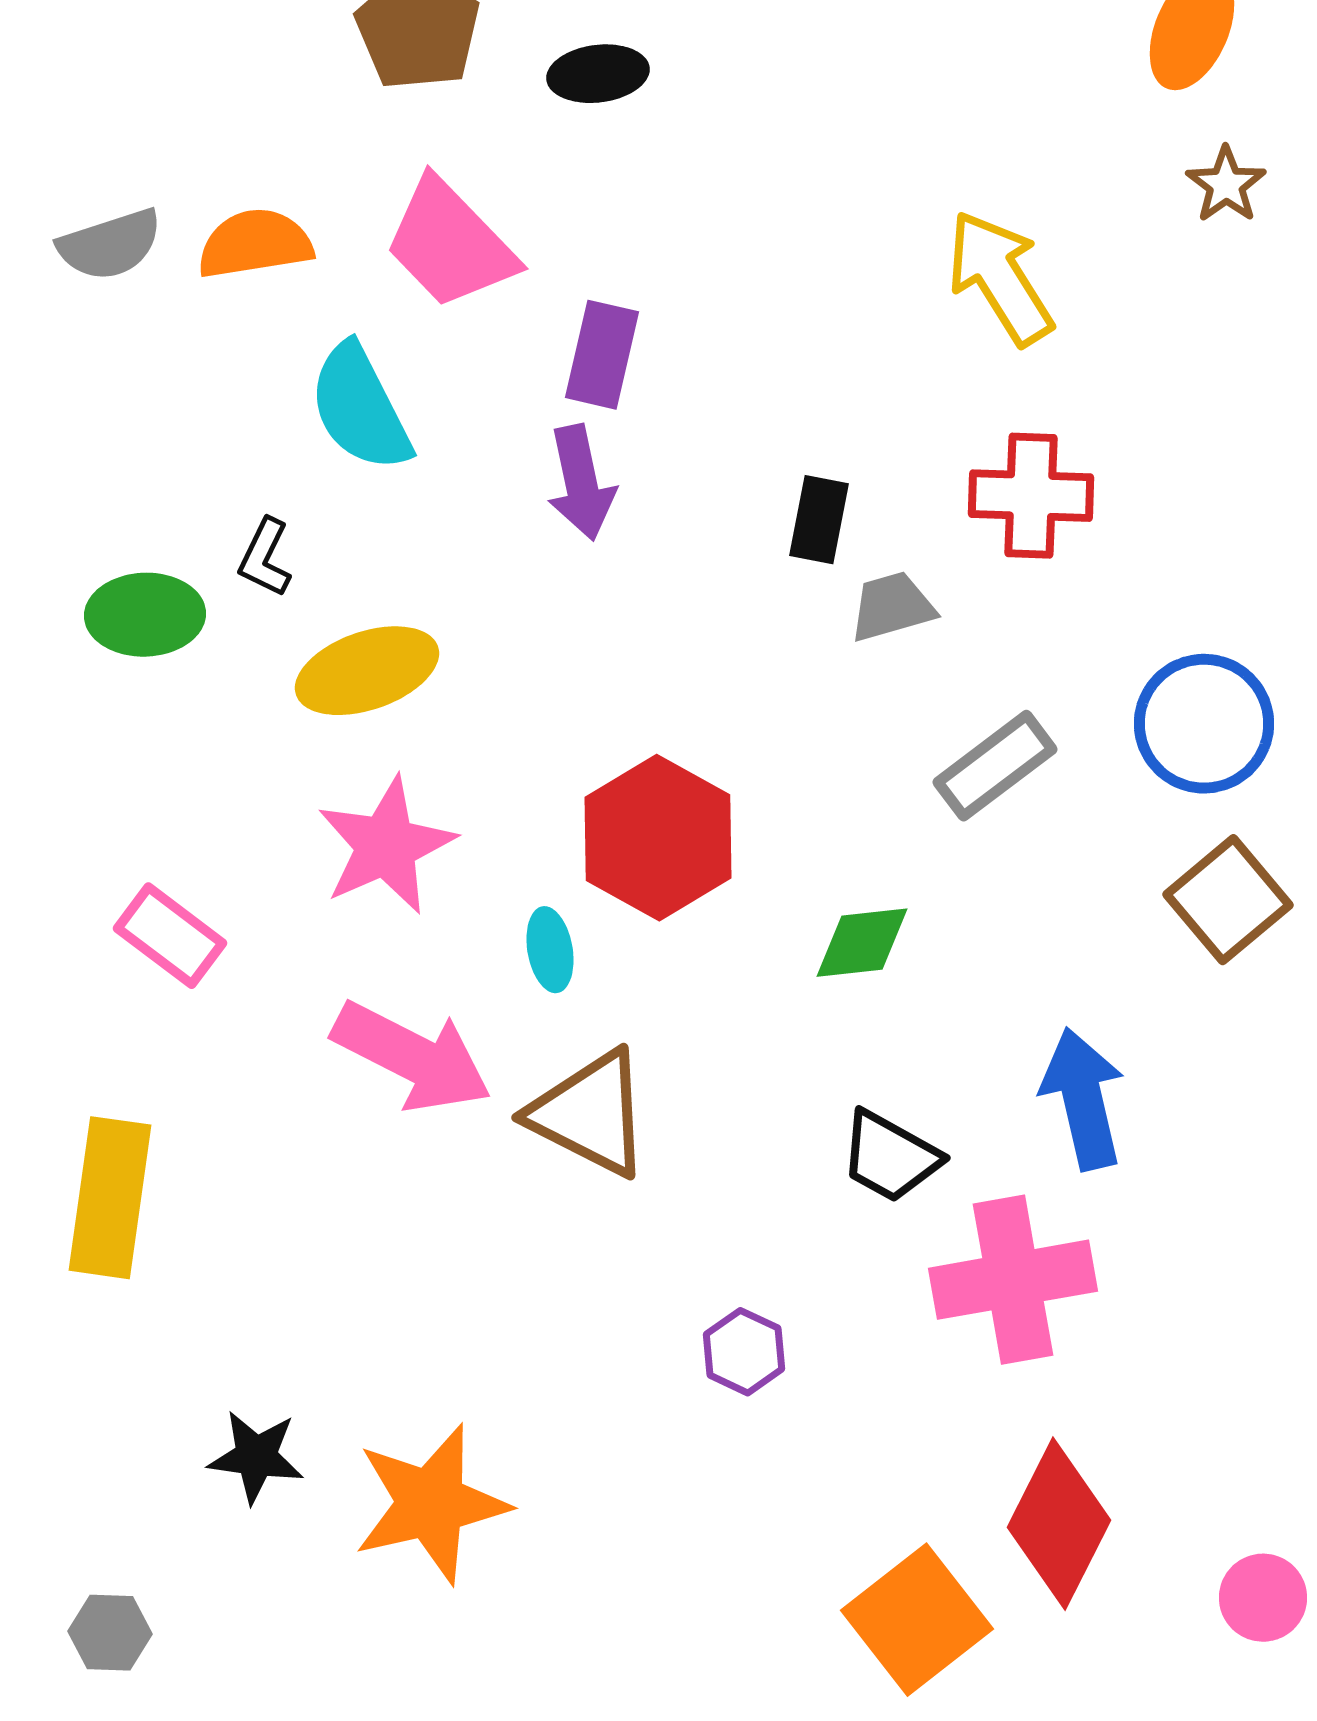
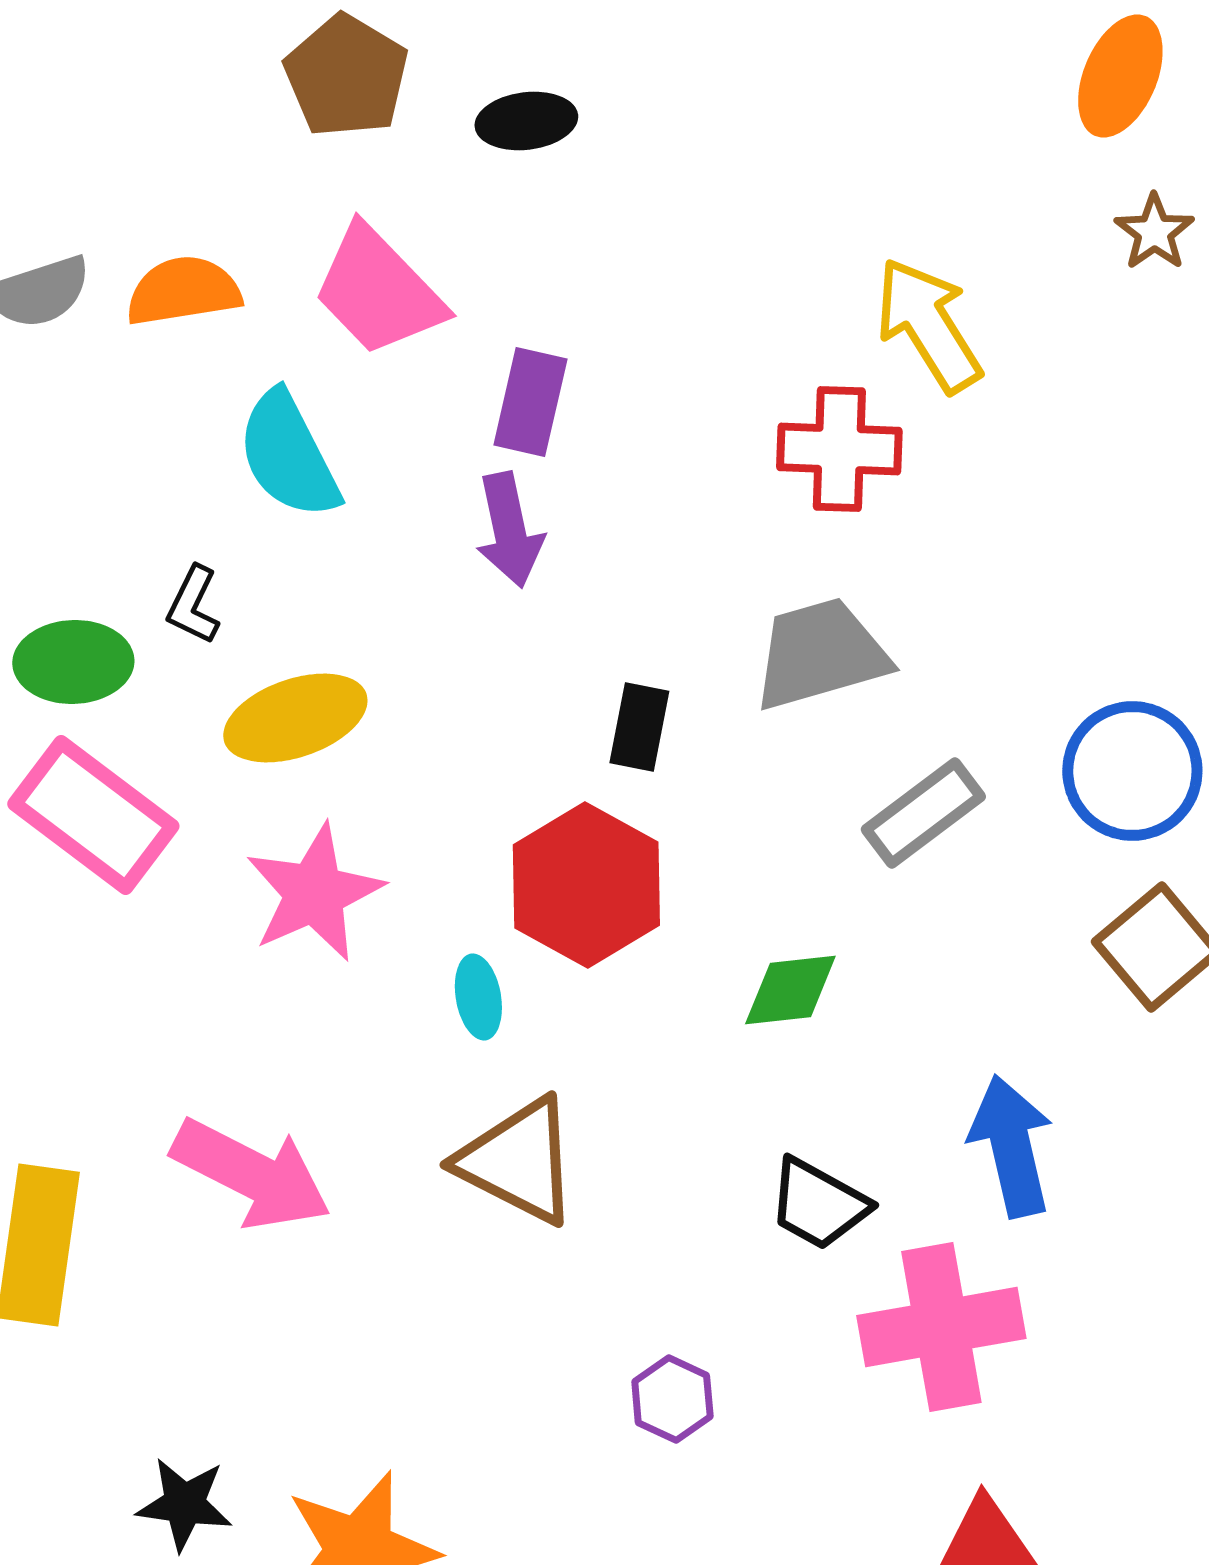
red cross: (1031, 496) -> (839, 449), moved
black rectangle: (819, 520) -> (639, 727), moved
gray trapezoid: (892, 607) -> (820, 654), size x1.6
pink rectangle: (170, 936) -> (93, 815), moved, size x1.5
pink arrow: (412, 1057) -> (251, 1174), moved

